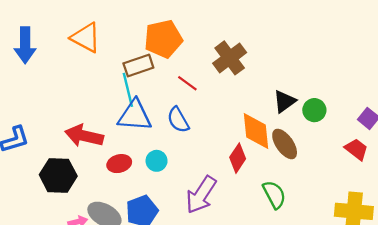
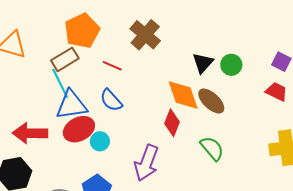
red ellipse: (119, 164) -> (79, 129), moved, size x1.4

